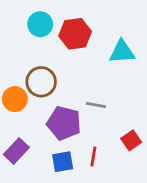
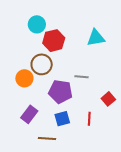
red hexagon: (75, 34) -> (54, 41), moved
red line: (93, 156) -> (89, 119), moved

